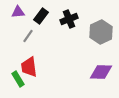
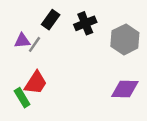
purple triangle: (18, 12) -> (22, 41), moved
red trapezoid: (29, 67) -> (36, 83), turned -140

